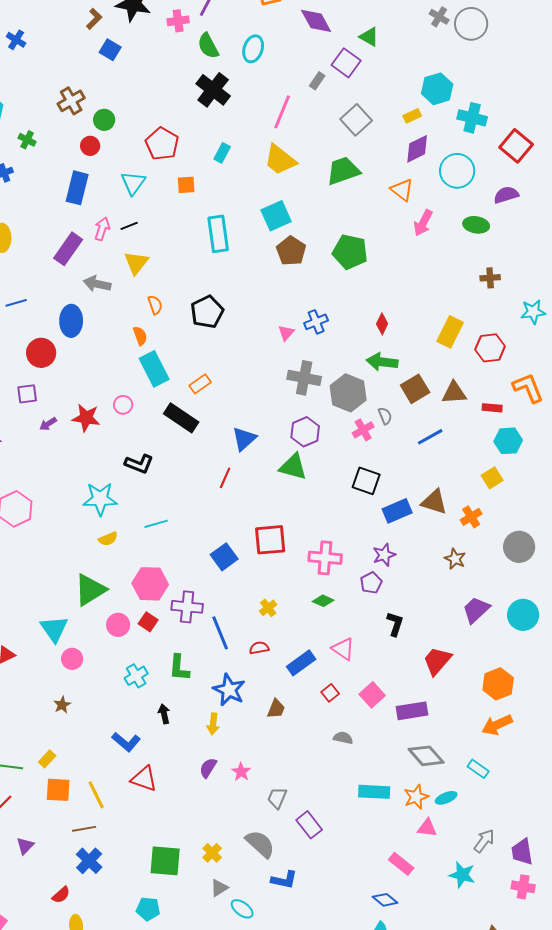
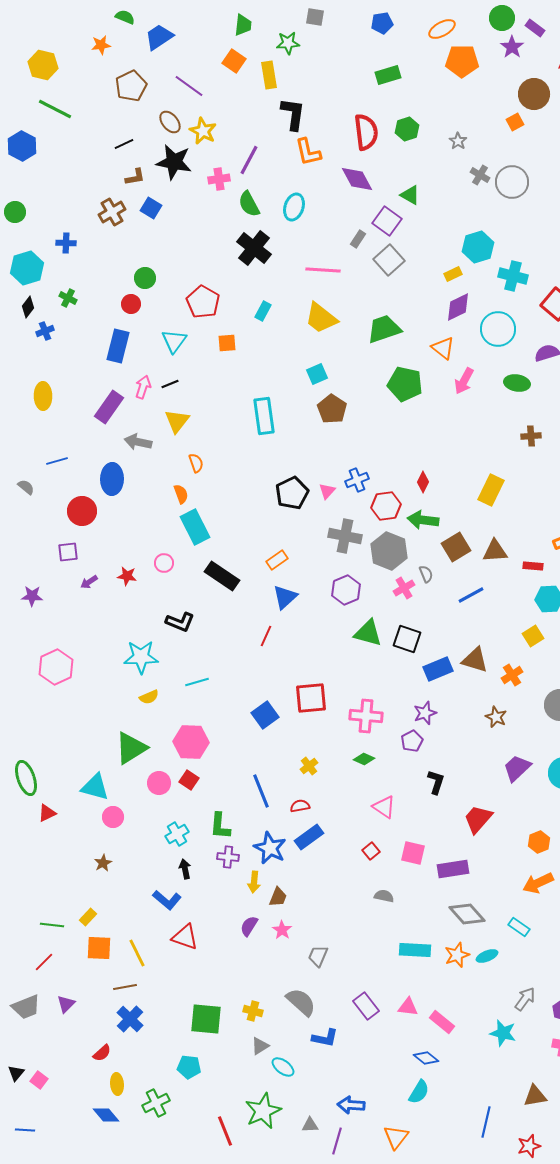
brown L-shape: (94, 19) -> (135, 177), turned 35
blue cross: (16, 40) -> (66, 243), moved, turned -30
brown cross: (71, 101) -> (112, 212), moved
pink line: (282, 112) -> (323, 270), turned 72
gray square: (356, 120) -> (389, 260), moved
cyan square: (276, 216) -> (317, 374), size x0.7
cyan rectangle: (218, 234) -> (264, 416), moved
green pentagon: (350, 252) -> (405, 384), moved
black pentagon: (207, 312) -> (292, 493), moved
red hexagon: (490, 348) -> (386, 506), moved
orange rectangle: (200, 384) -> (277, 560), moved
red star: (86, 418) -> (127, 576), size x0.7
green triangle: (293, 467) -> (368, 633), moved
purple cross: (187, 607) -> (228, 857), moved, size x0.7
cyan triangle: (54, 629) -> (95, 787), turned -40
blue rectangle: (301, 663) -> (309, 837), moved
orange hexagon: (498, 684) -> (539, 842), size x0.7
pink square: (372, 695) -> (413, 853), turned -35
brown trapezoid: (276, 709) -> (278, 897), moved
black arrow: (164, 714) -> (185, 869), moved
purple rectangle: (309, 825) -> (366, 1006), moved
pink triangle: (427, 828) -> (408, 1007), moved
yellow cross: (212, 853) -> (253, 1011), turned -30

